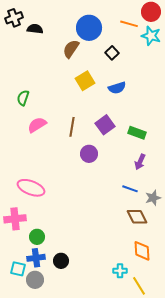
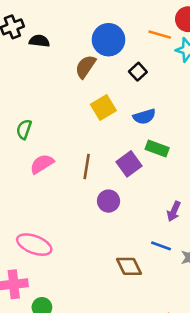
green rectangle: (137, 133) -> (157, 149), moved
brown diamond: (137, 217) -> (129, 266), moved

